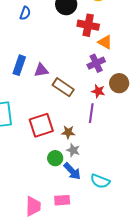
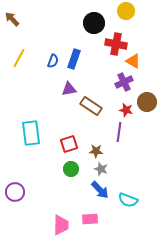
blue semicircle: (25, 13) -> (53, 61), moved
blue rectangle: (19, 65) -> (74, 59), moved
red square: (41, 125) -> (69, 144), size x0.7
green circle: (55, 158) -> (71, 169), moved

